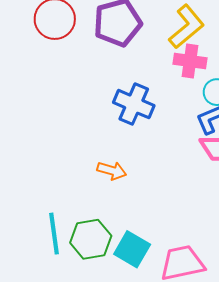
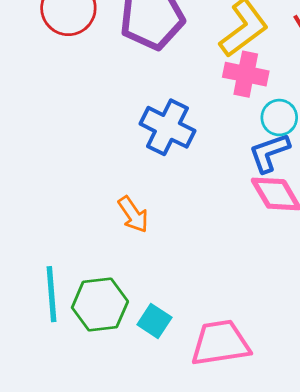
orange arrow: (112, 171) -> (133, 214), turned 36
cyan square: (132, 249) -> (154, 321), size x0.7

